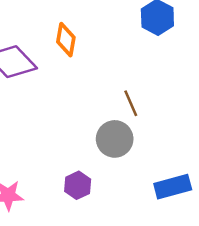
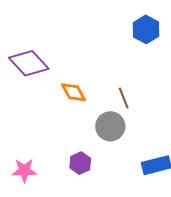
orange diamond: (66, 40) -> (73, 92), moved, turned -40

